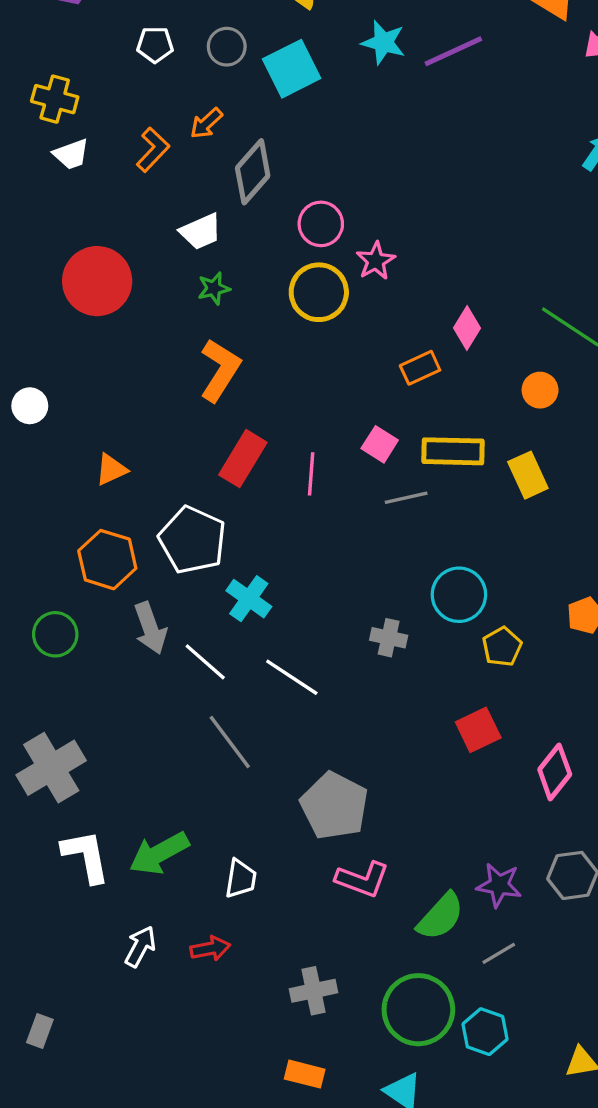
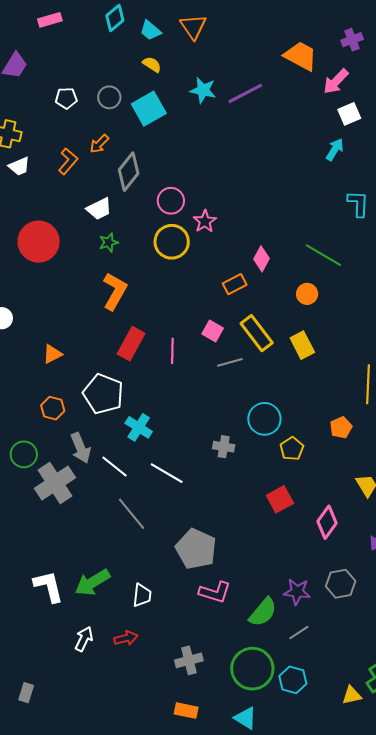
yellow rectangle: (453, 451) -> (257, 333), turned 54
orange hexagon: (107, 560) -> (53, 408), size x0.7
gray cross: (51, 768) -> (55, 483), moved

